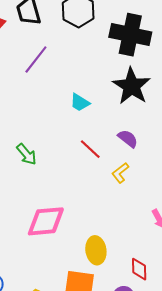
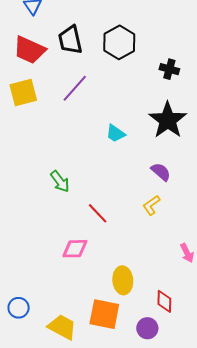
black cross: (130, 35) -> (169, 69), size x0.5
red line: (90, 149) -> (98, 213), moved
pink diamond: (46, 221) -> (75, 249), size x0.7

